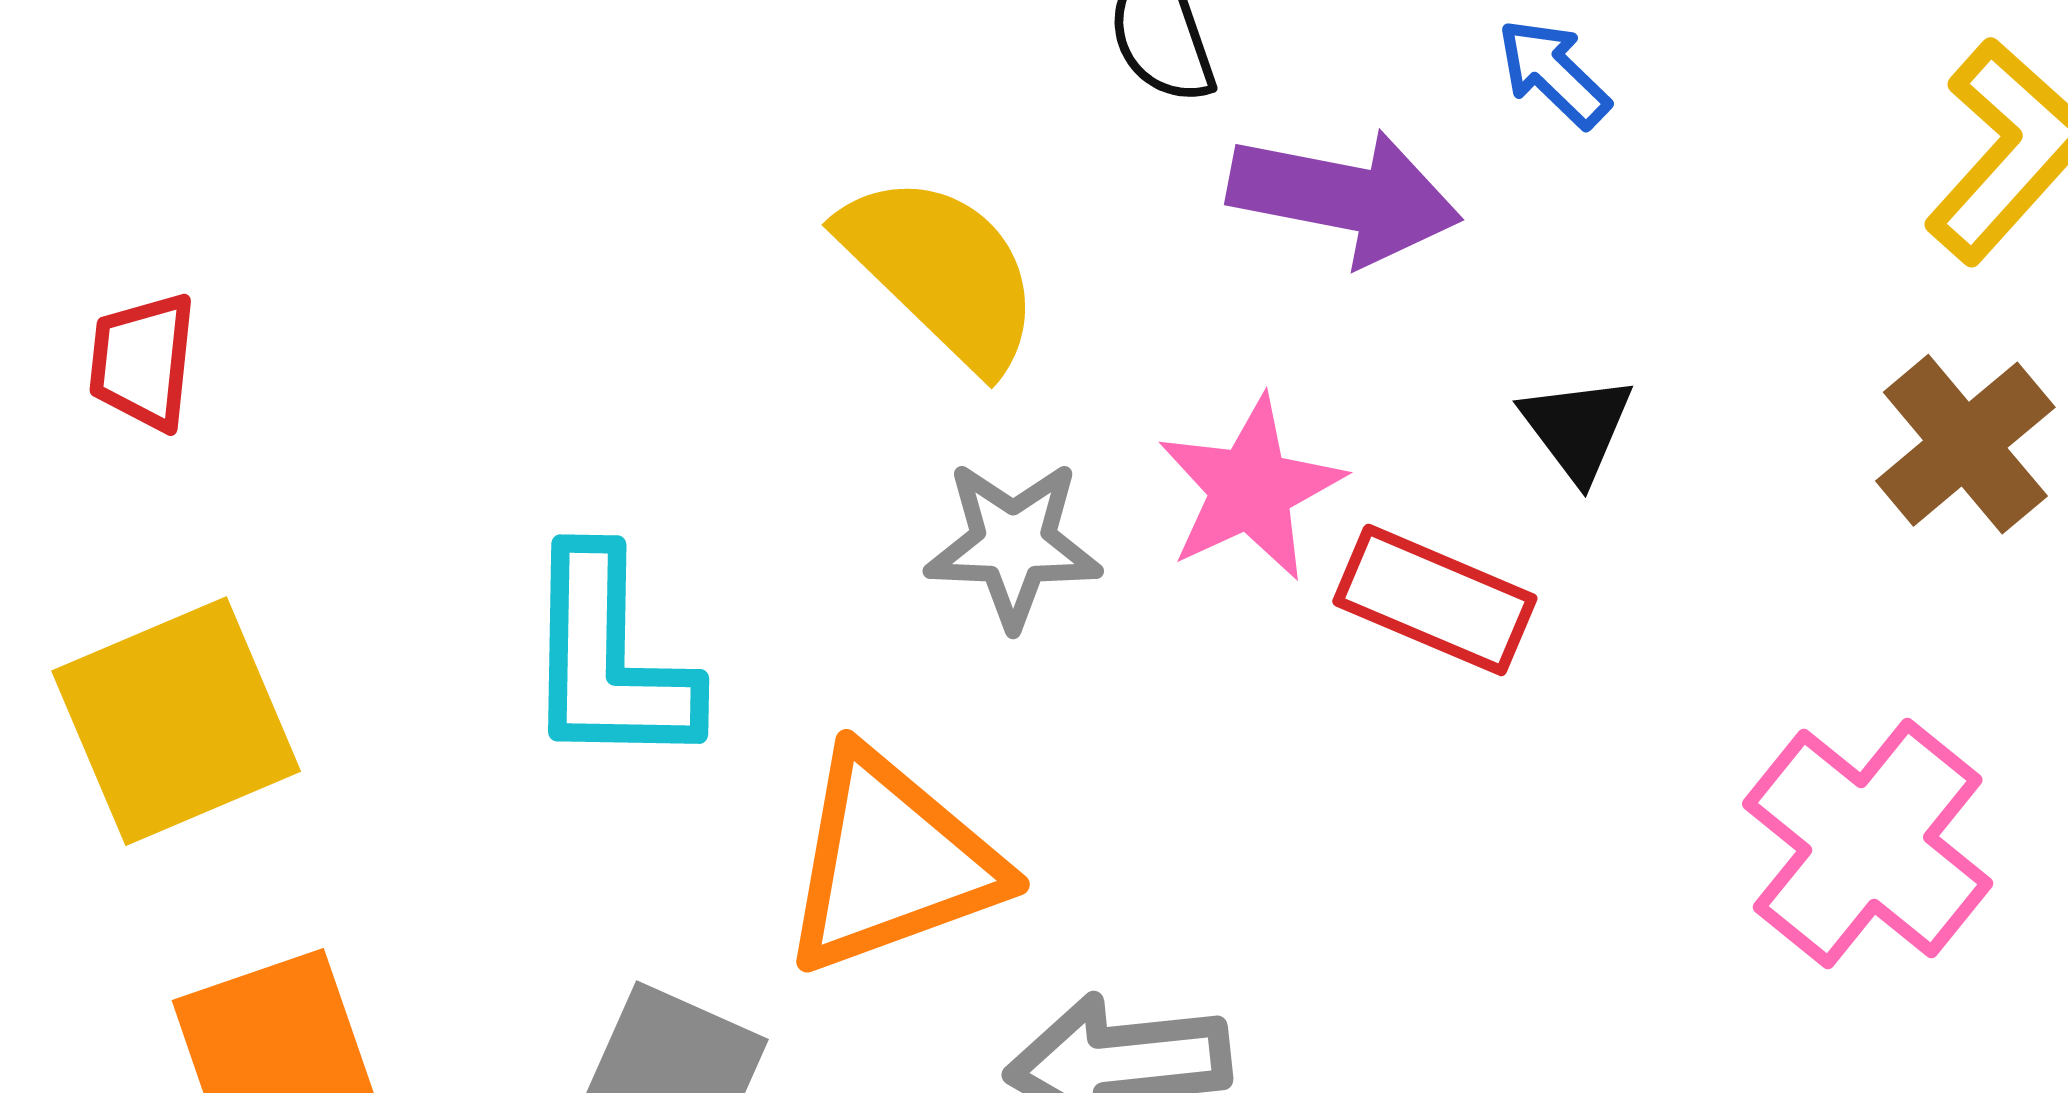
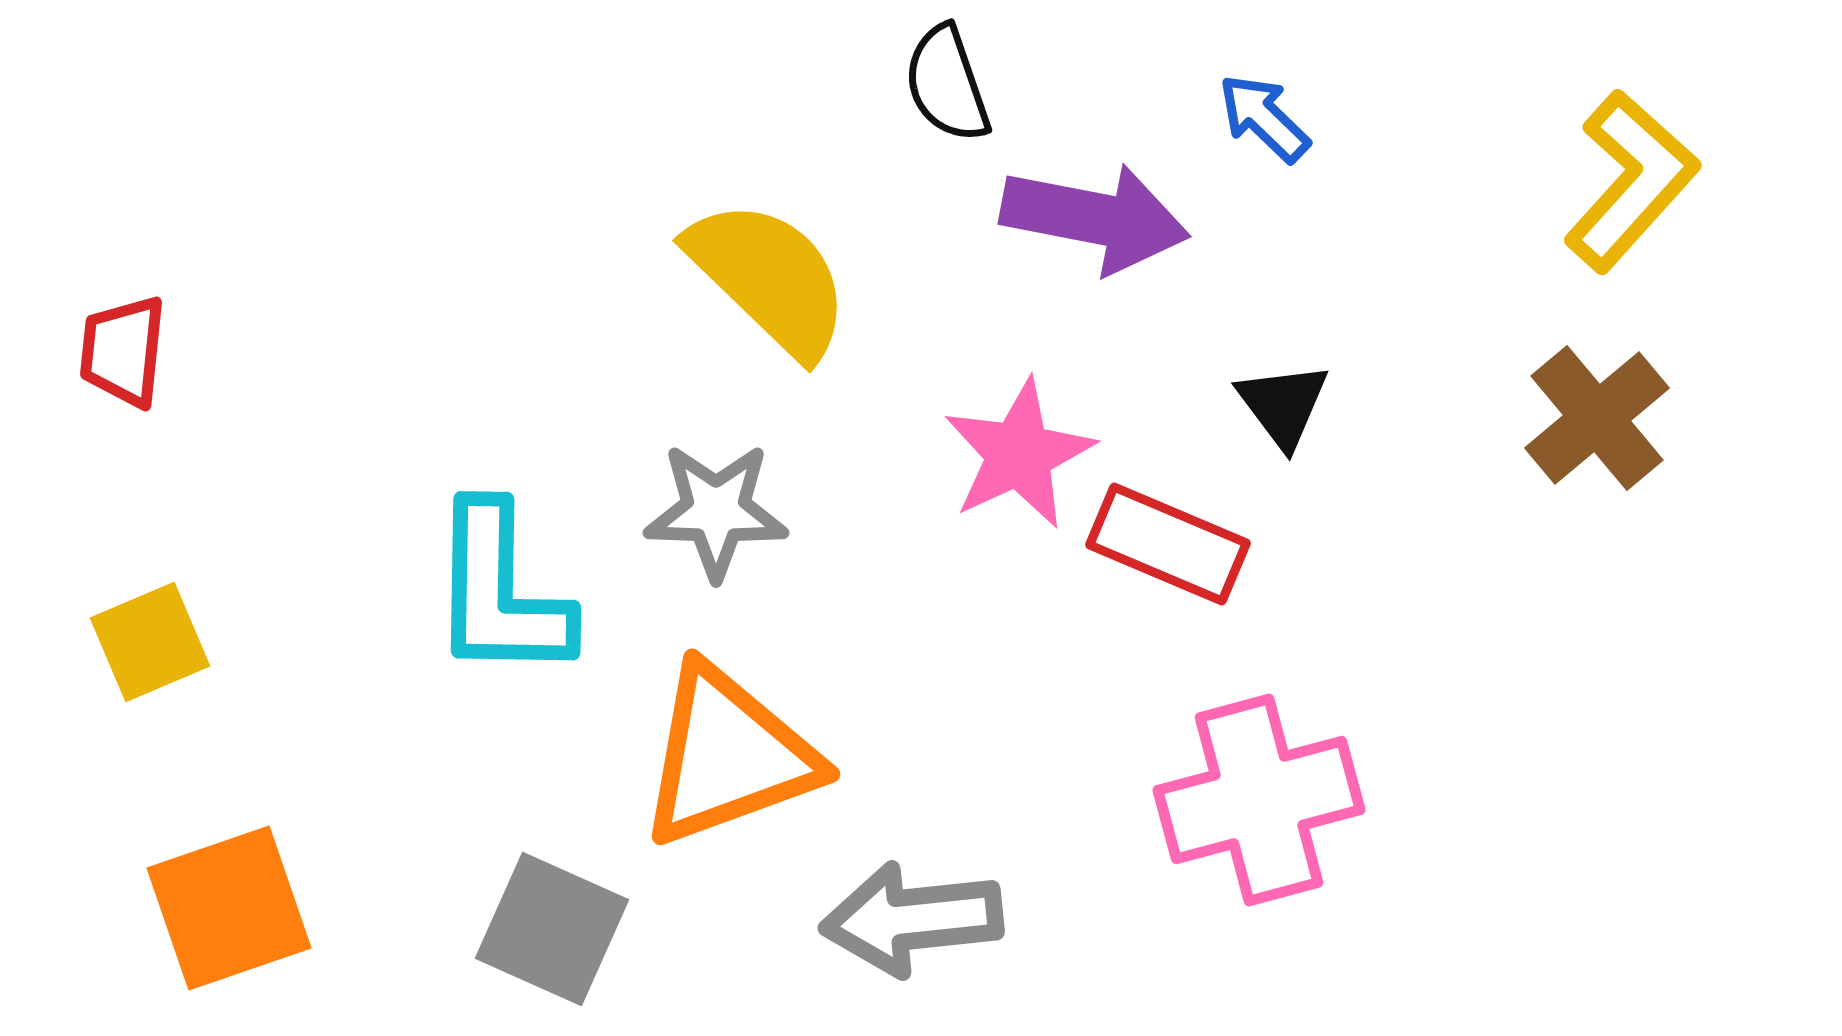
gray star: (1013, 544) -> (716, 511), moved
yellow square: (176, 721) -> (150, 642), size x0.6
pink cross: (1868, 844) -> (1259, 800), moved, turned 36

